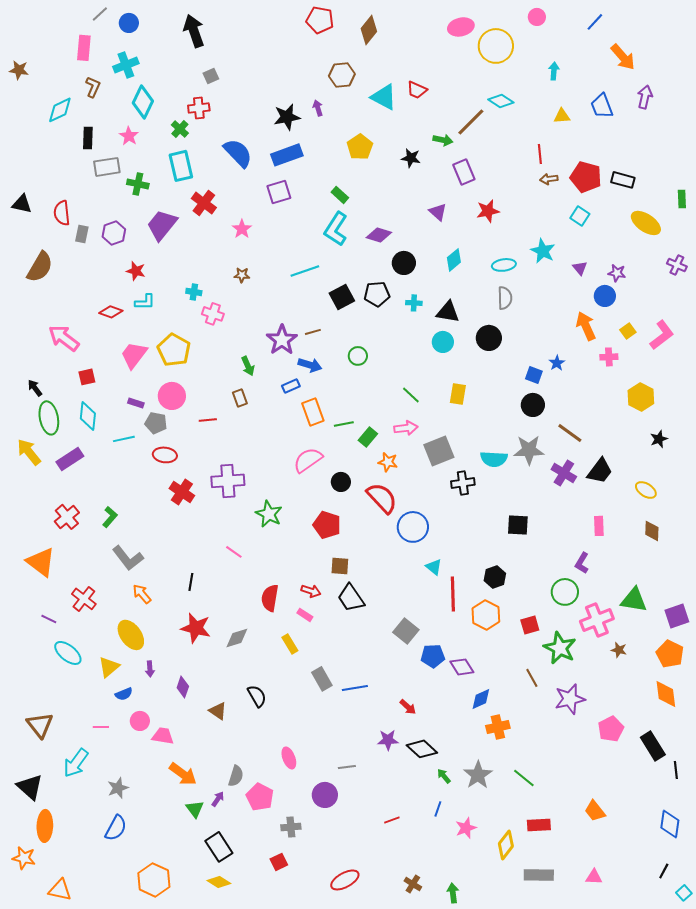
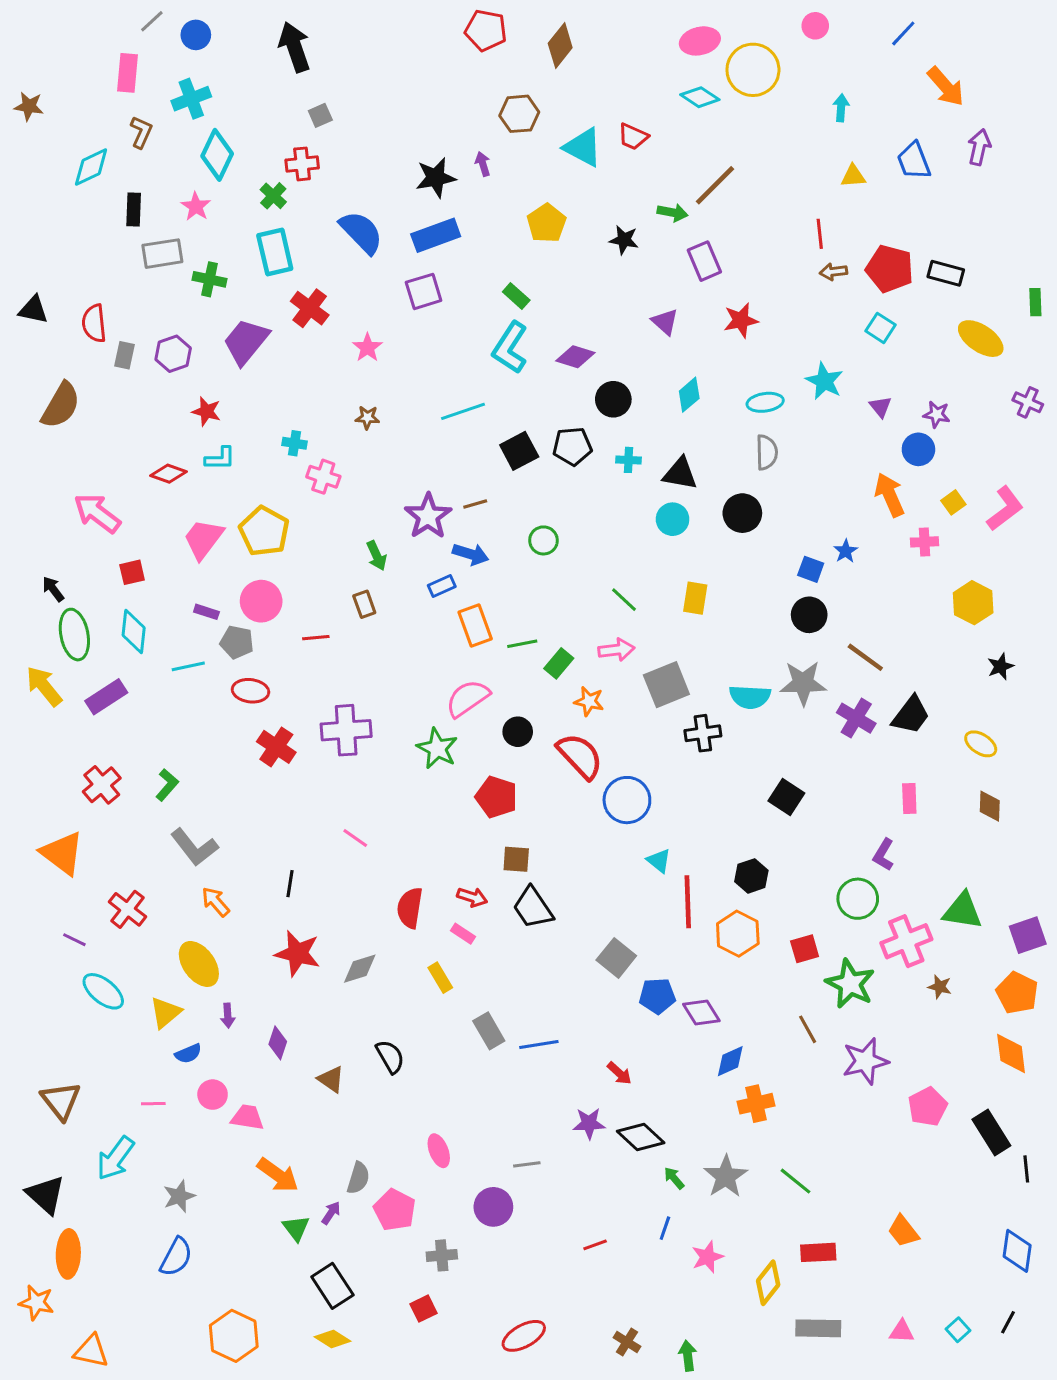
cyan diamond: (501, 101) -> (700, 97), moved
green star: (269, 514) -> (437, 748), moved
black square: (518, 525) -> (786, 797), turned 30
cyan square: (684, 893) -> (958, 1330), moved

